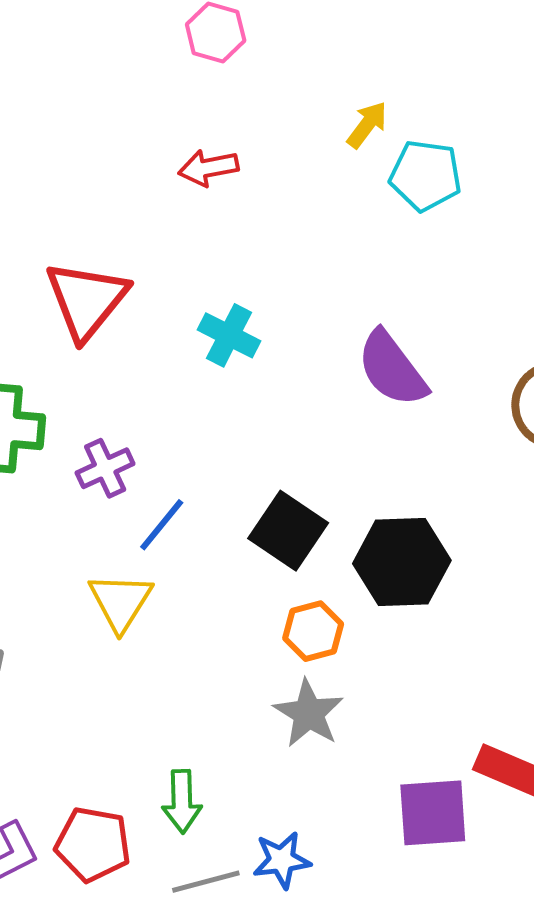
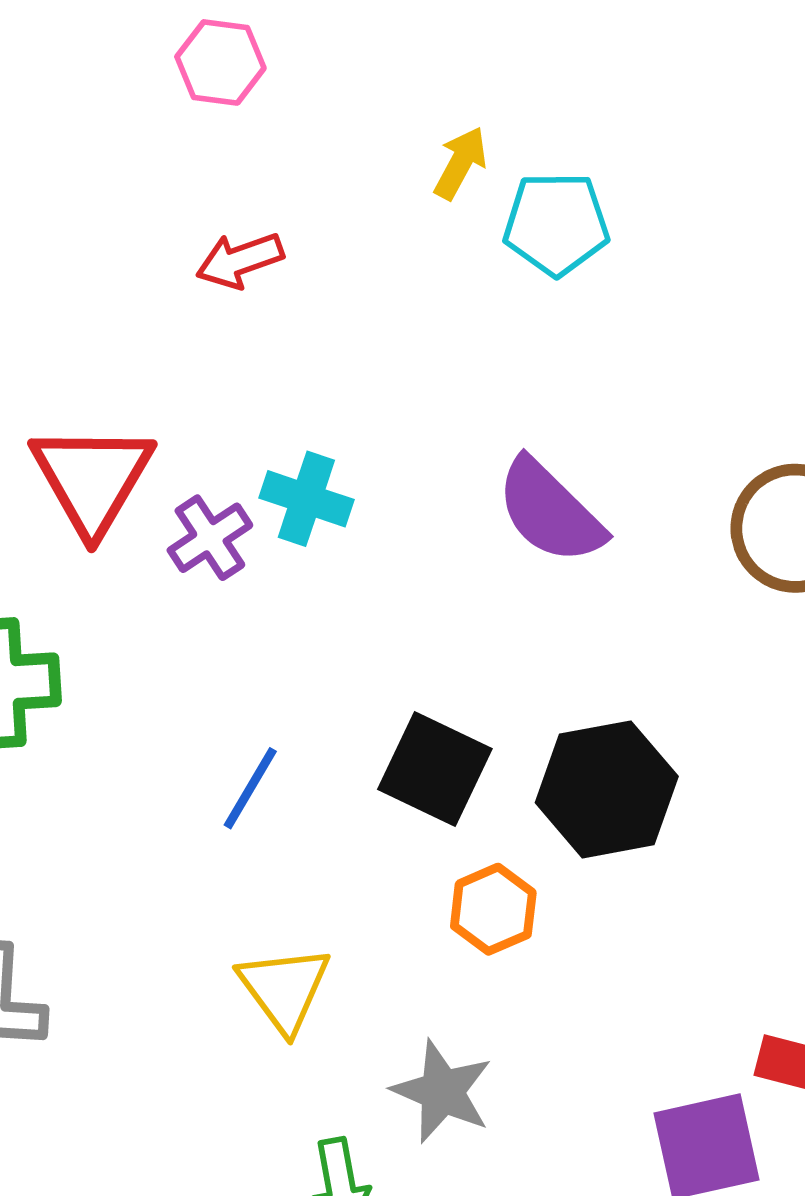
purple cross: (105, 468) -> (210, 538), moved
yellow triangle: (120, 602) -> (284, 989), moved
gray star: (309, 713) -> (442, 1092), moved

